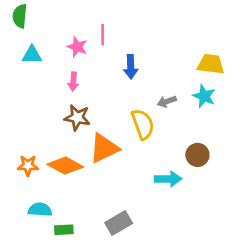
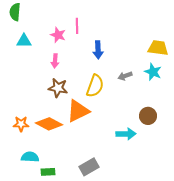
yellow semicircle: (143, 124) -> (95, 86), moved, turned 40

